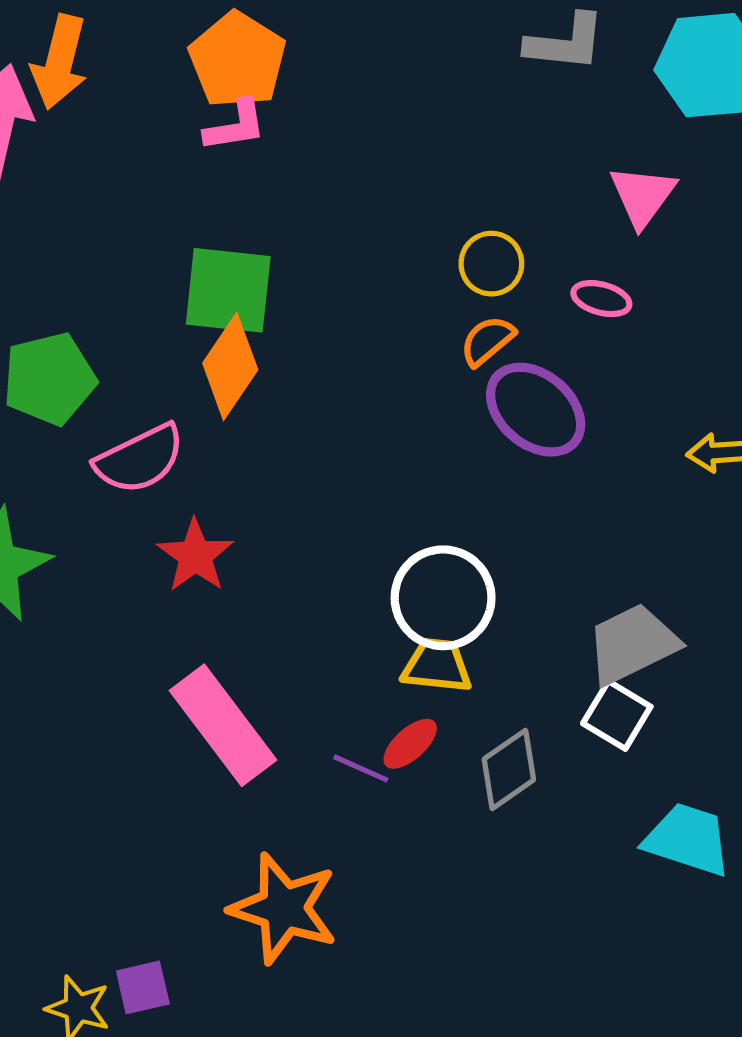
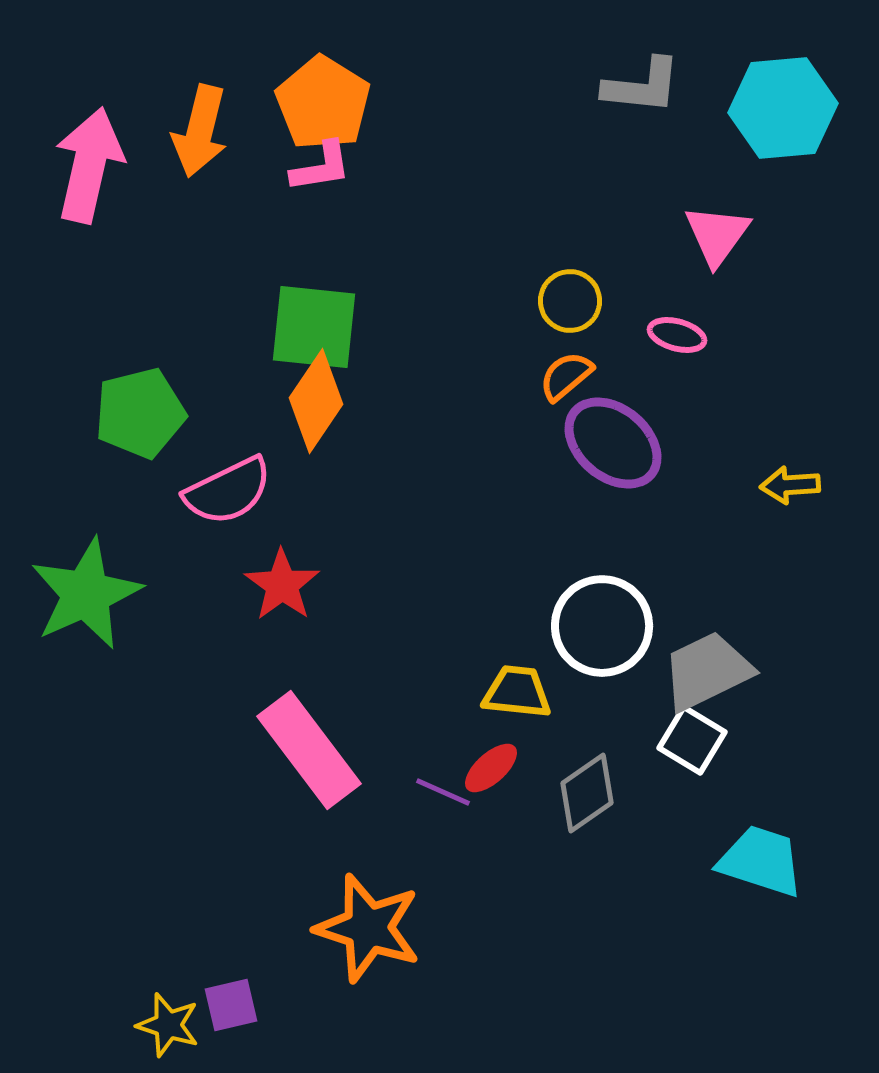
orange arrow: (60, 62) -> (200, 131), moved
white circle: (443, 598) -> (602, 626), moved

